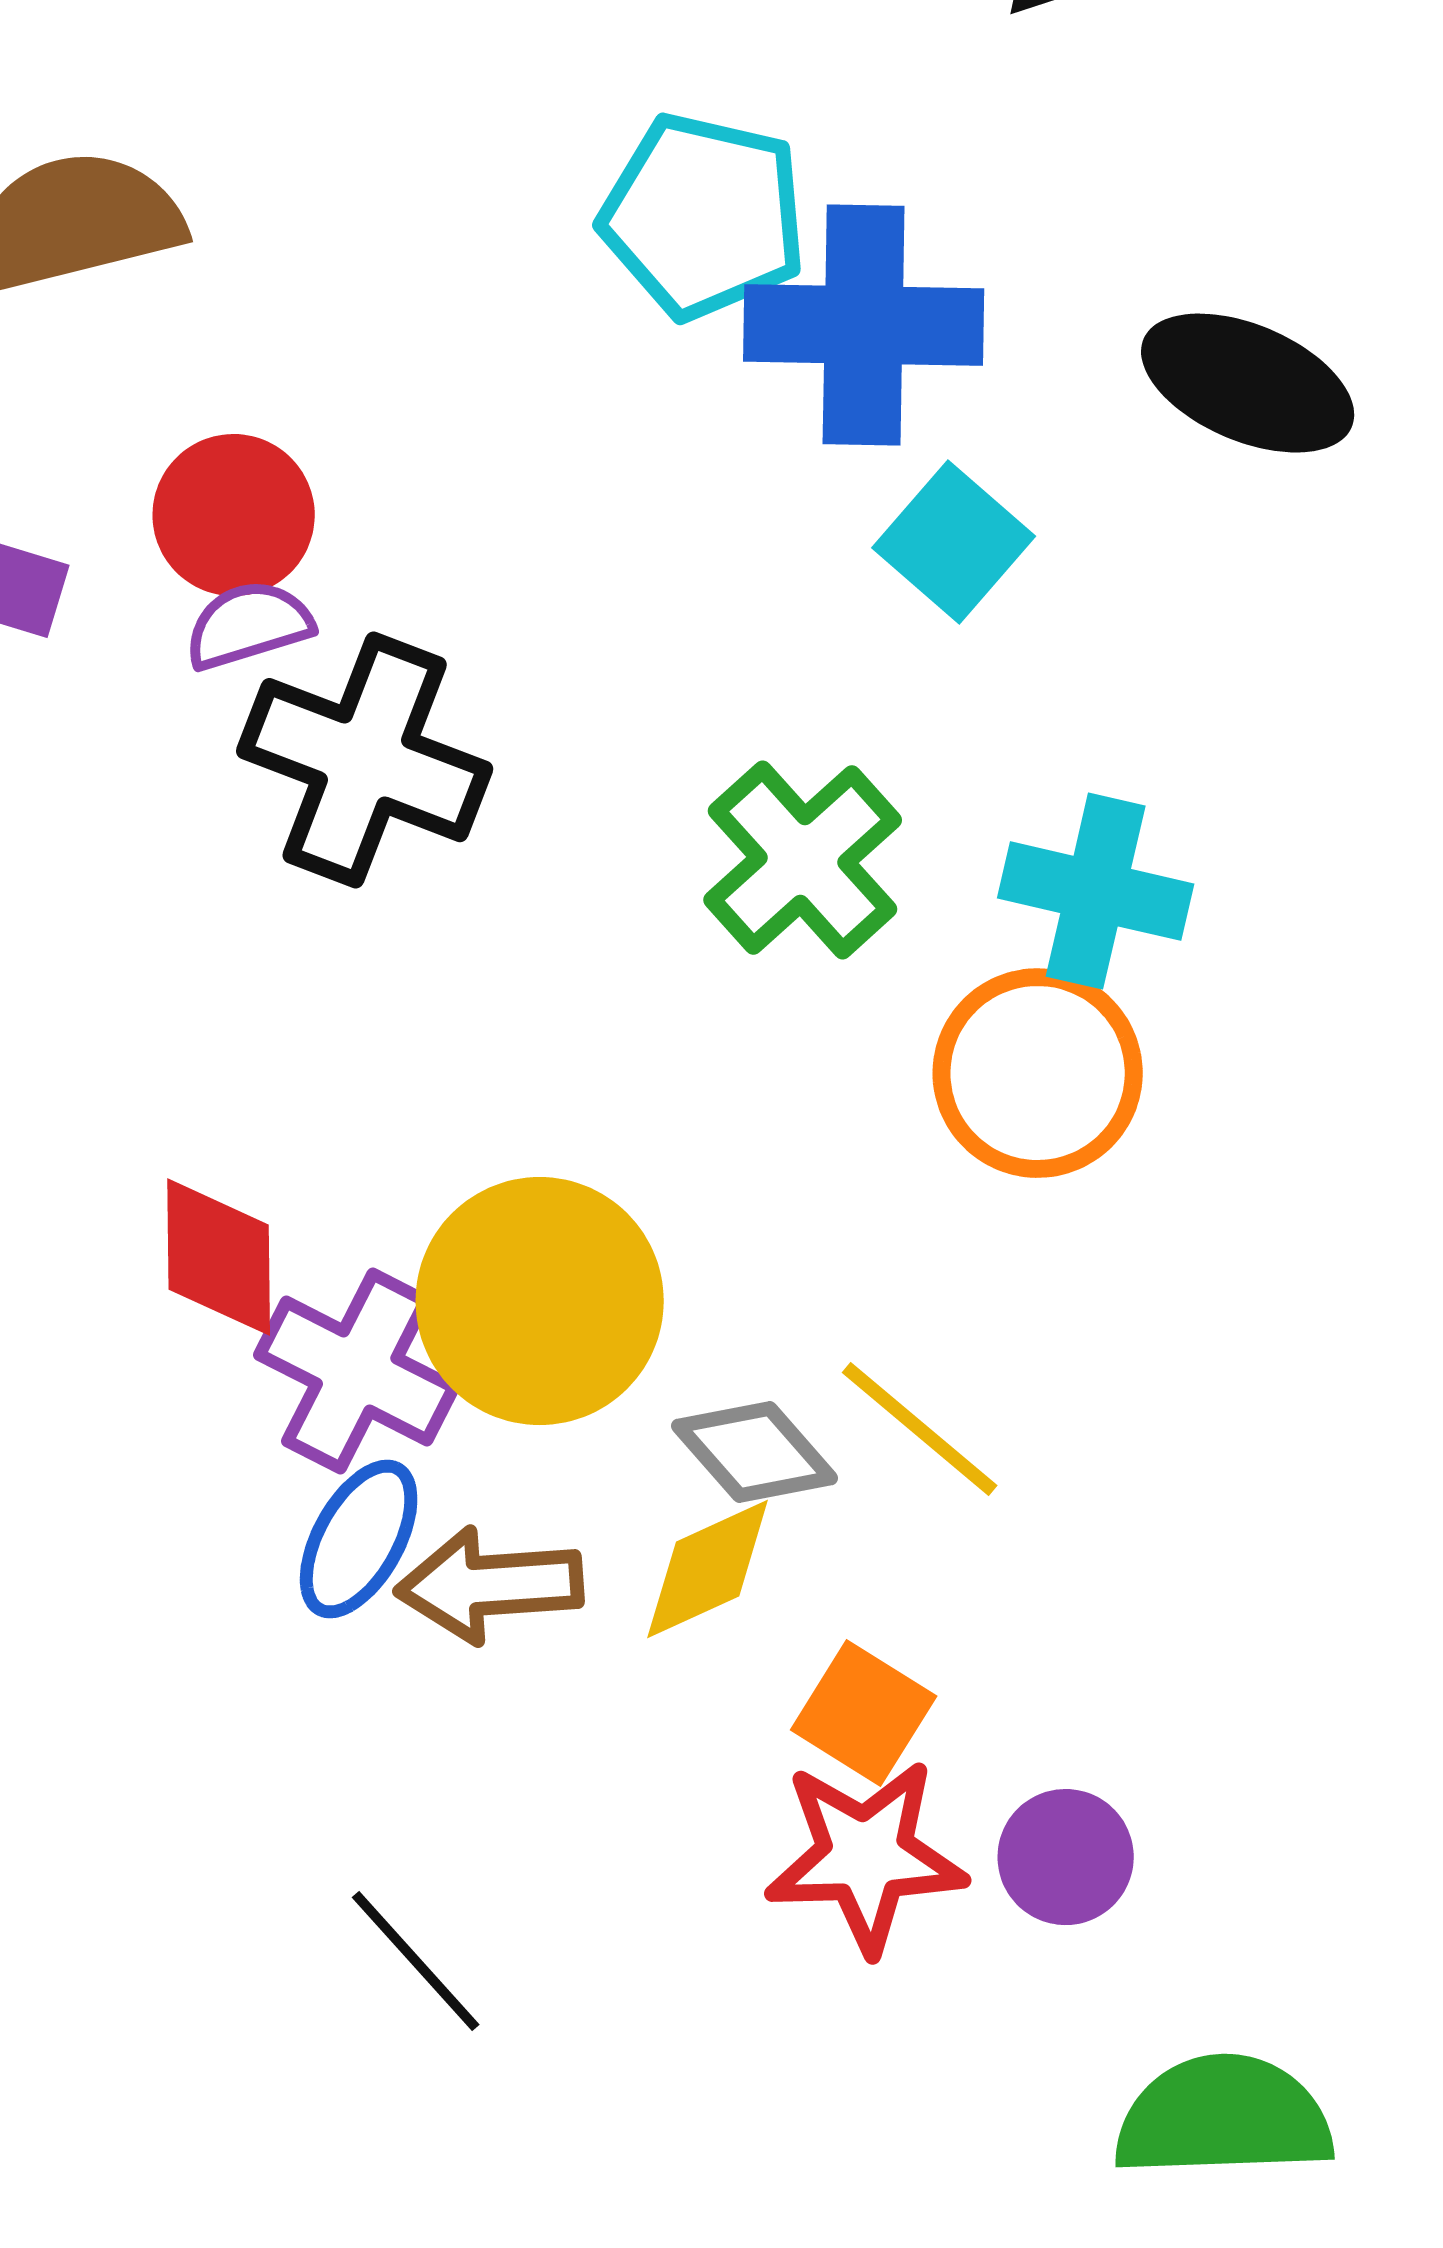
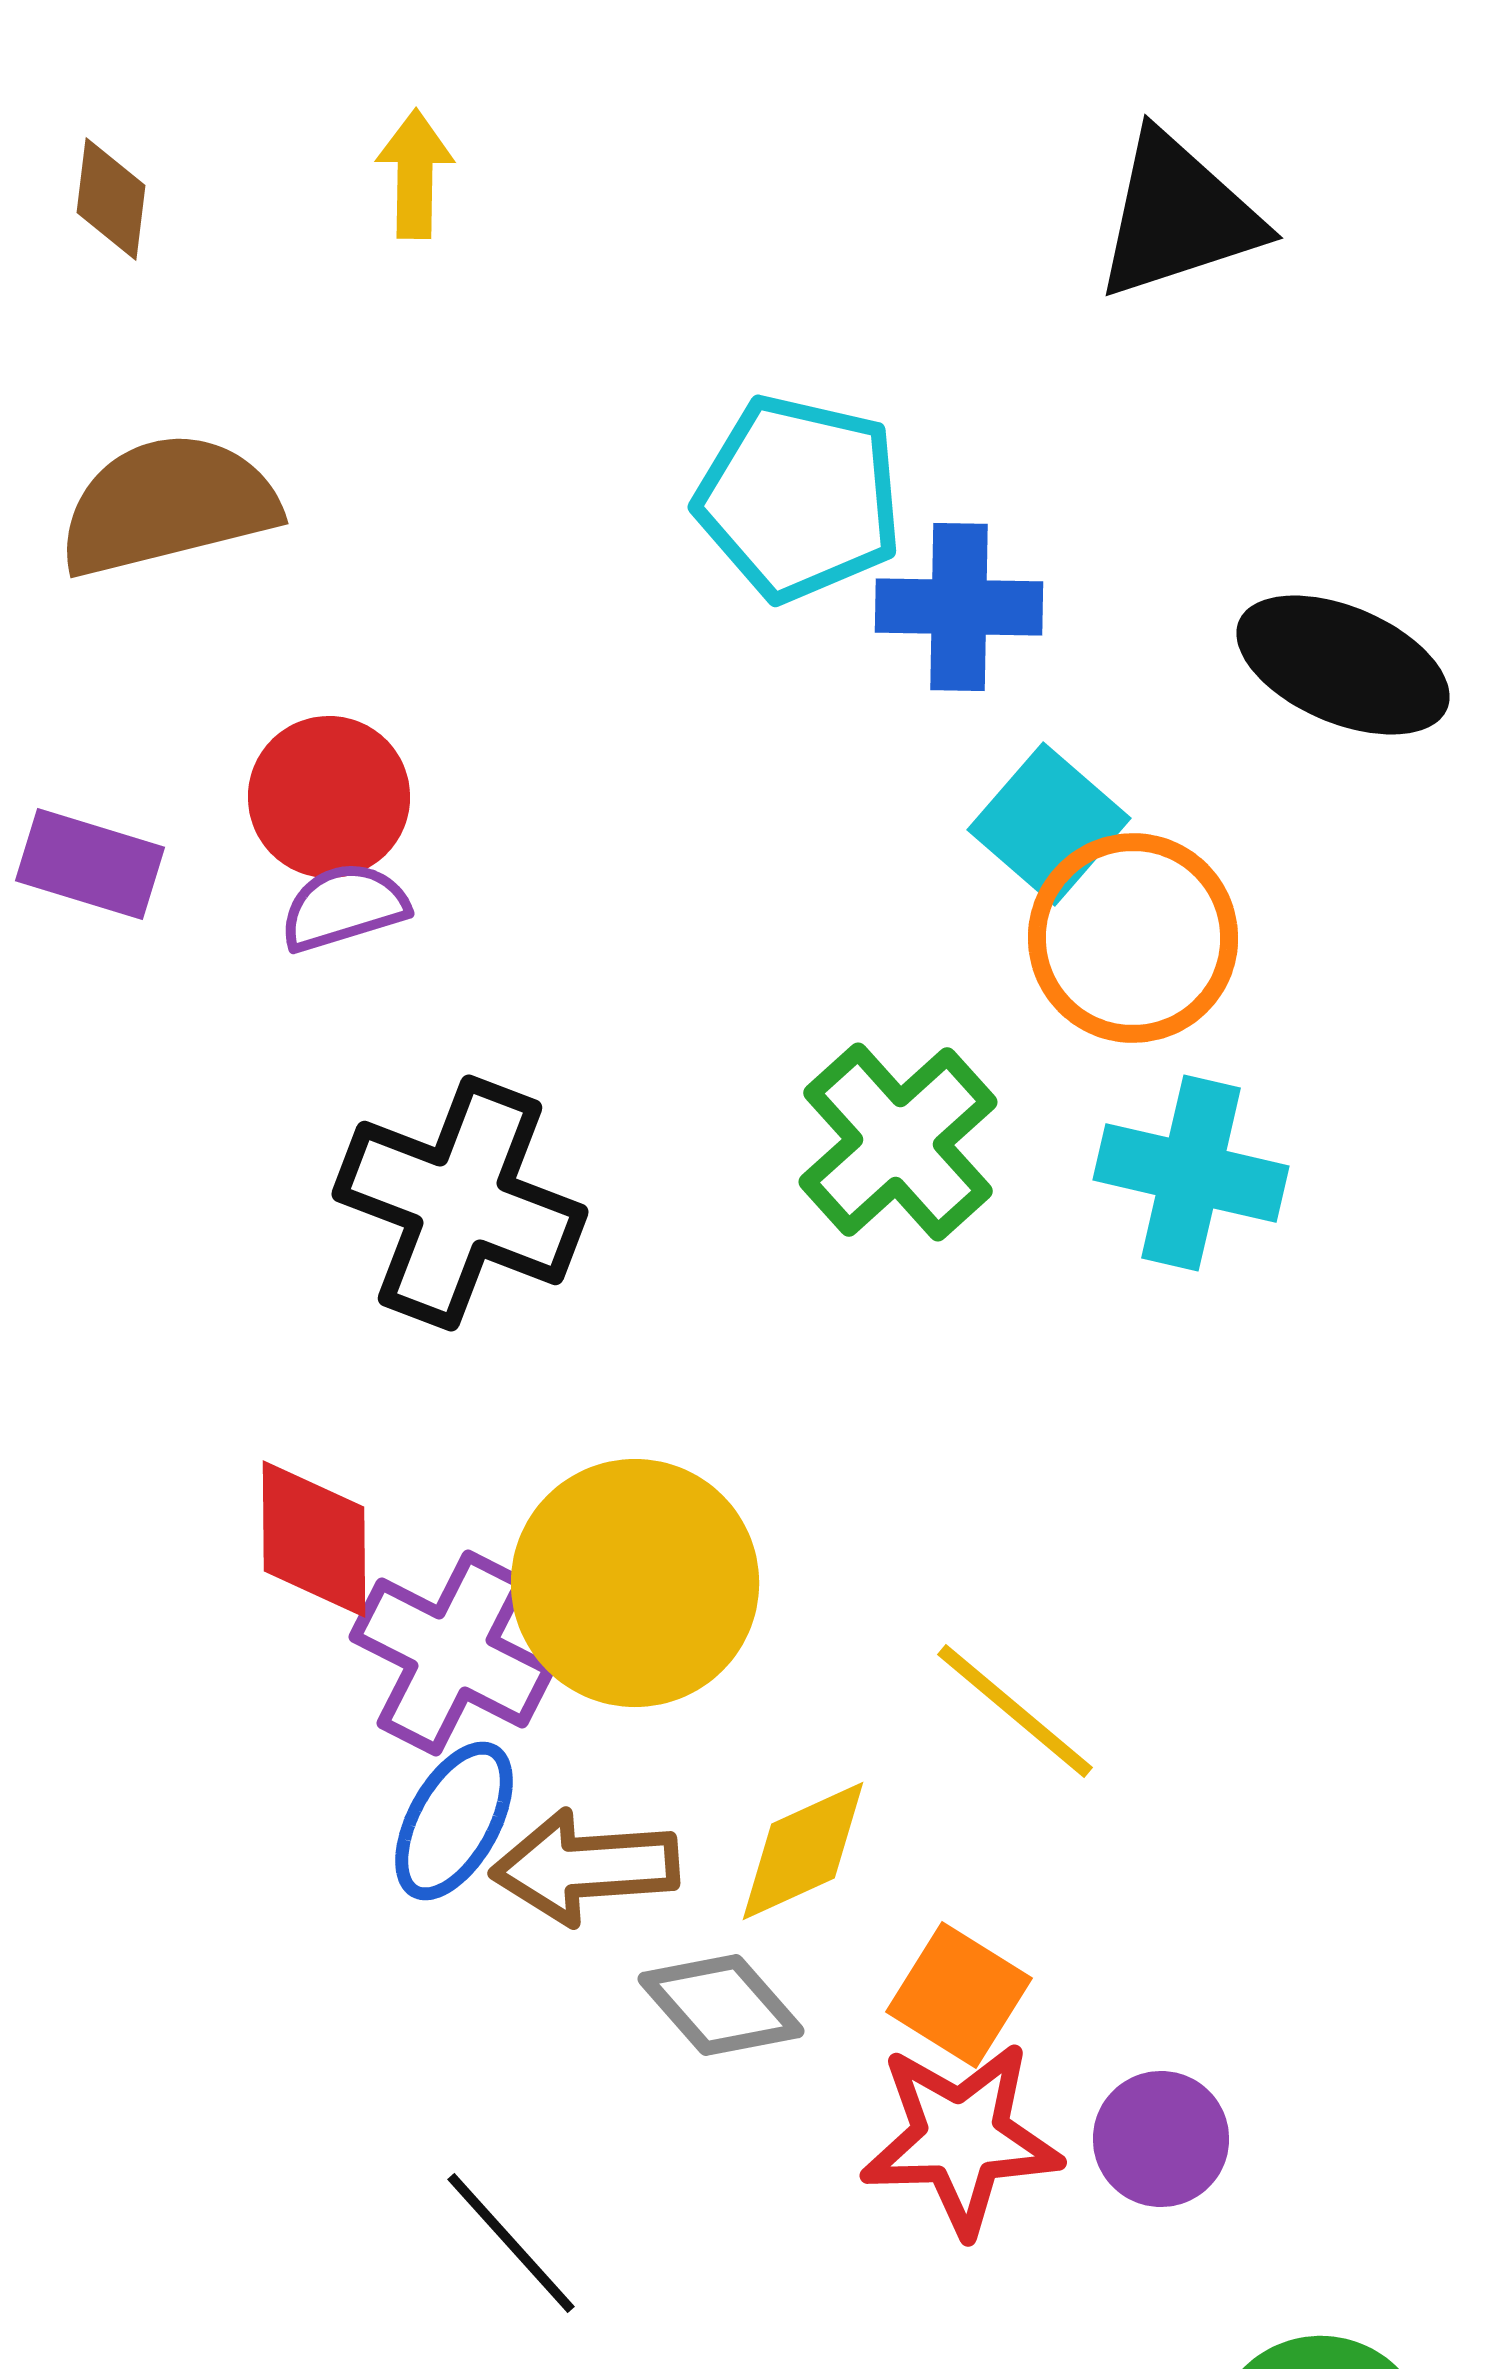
blue cross: (864, 325) -> (959, 607), size x0.7
black cross: (365, 760) -> (460, 1203), moved
orange circle: (1038, 1073) -> (1133, 938), moved
gray diamond: (755, 1452) -> (721, 2005), moved

